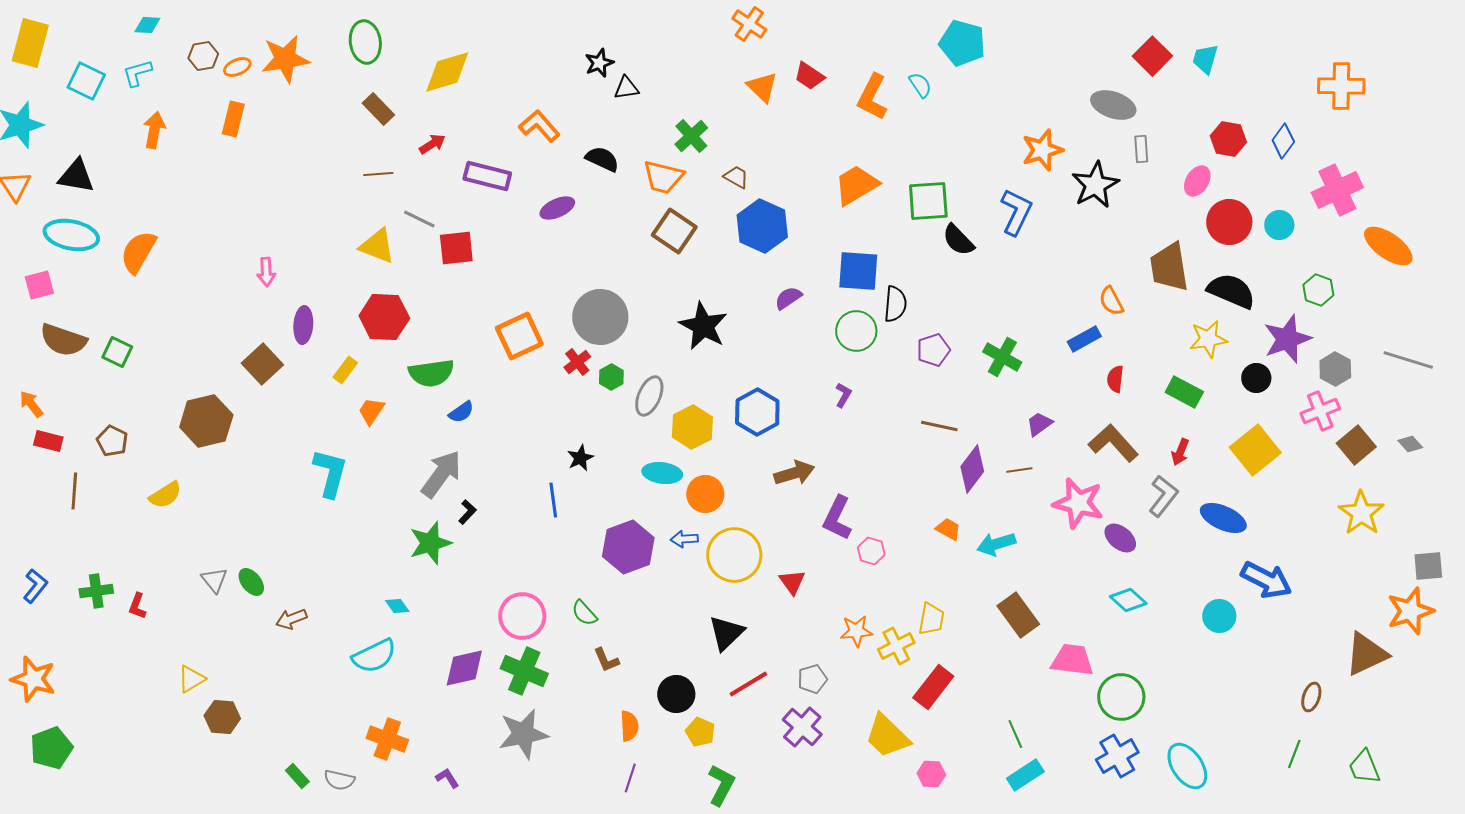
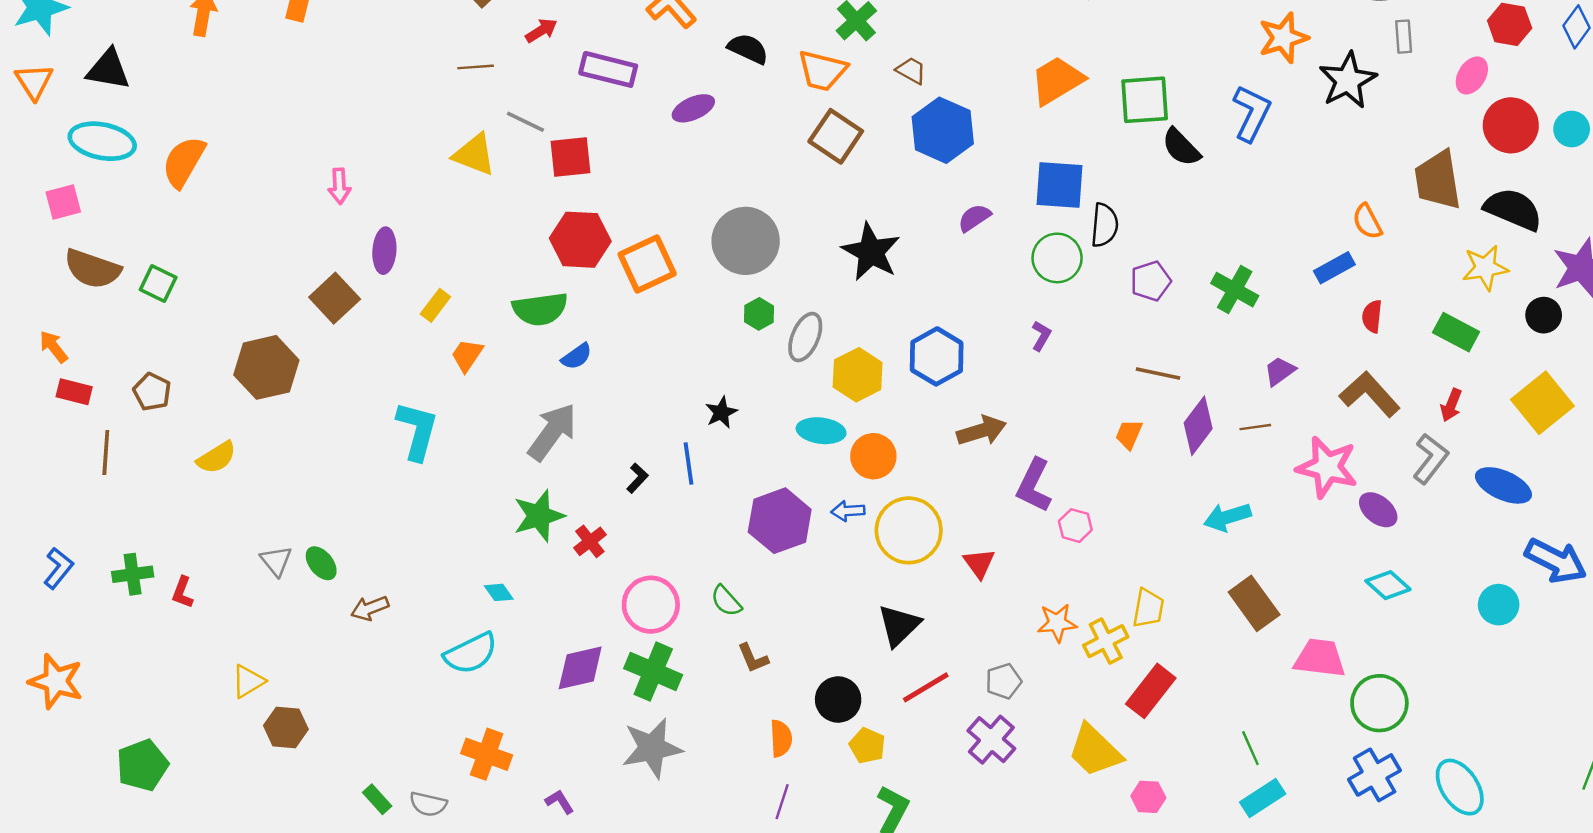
red hexagon: (384, 317) -> (580, 240), moved
red cross: (577, 362) -> (590, 541), moved
black L-shape: (467, 512) -> (637, 478), moved
orange trapezoid: (948, 529) -> (1129, 434), moved, turned -96
green pentagon: (51, 748) -> (142, 765), moved

